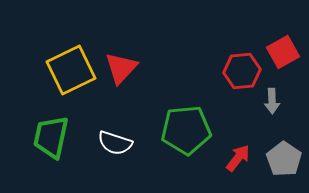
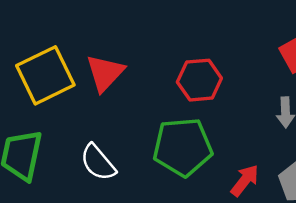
red hexagon: (242, 71) -> (199, 80), moved
white semicircle: (115, 143) -> (98, 162), turned 32

